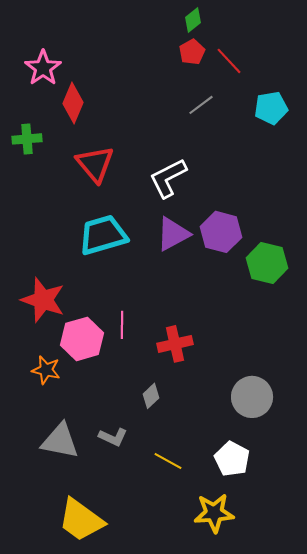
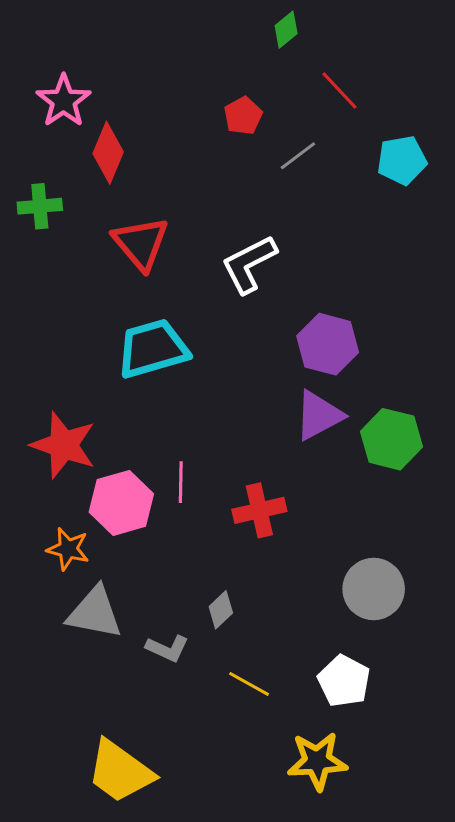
red pentagon: (192, 52) -> (243, 116), moved
purple triangle: (173, 234) -> (319, 415), moved
green hexagon: (267, 263) -> (391, 439), moved
gray diamond: (151, 396) -> (221, 610), moved
gray triangle: (60, 441) -> (95, 613), moved

